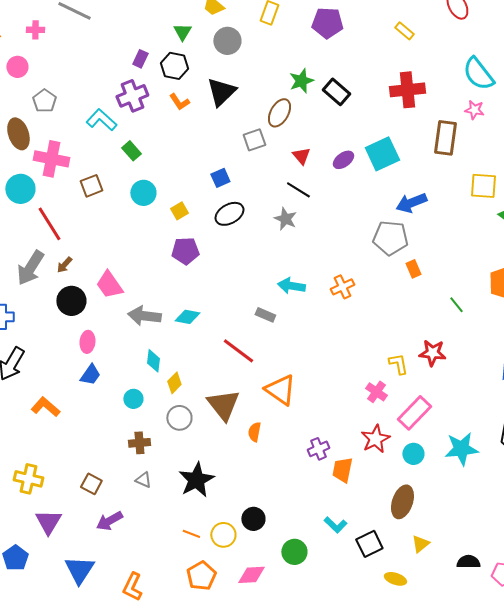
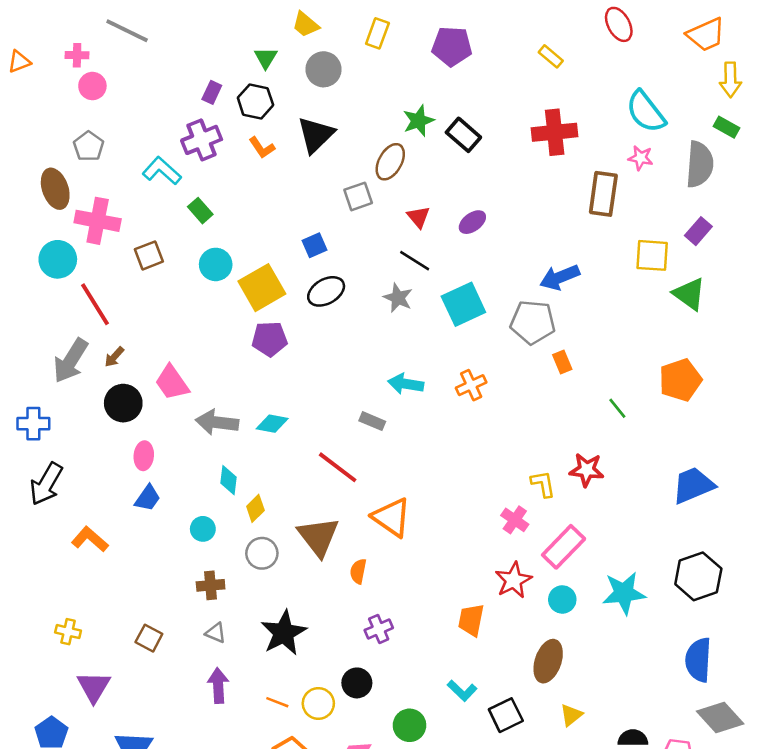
pink circle: (17, 67) -> (92, 86), moved
cyan square: (382, 154) -> (463, 304), moved
yellow square: (179, 211) -> (262, 288), size x2.0
purple cross: (318, 449) -> (379, 629), moved
yellow cross: (28, 479) -> (68, 632), size x0.7
purple arrow: (109, 521) -> (218, 686), moved, turned 116

